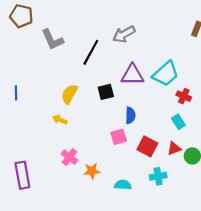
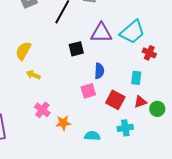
yellow semicircle: (69, 94) -> (23, 51), moved
cyan rectangle: (178, 122) -> (136, 78), moved, turned 40

